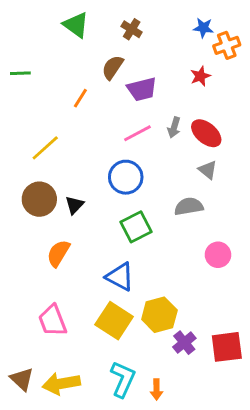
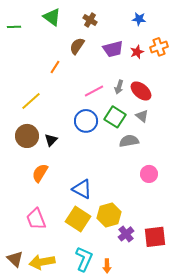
orange cross: (227, 45) -> (159, 47), moved
green line: (20, 73) -> (14, 27), moved
purple trapezoid: (142, 89) -> (113, 49), moved
green square: (136, 227) -> (115, 117), moved, turned -30

